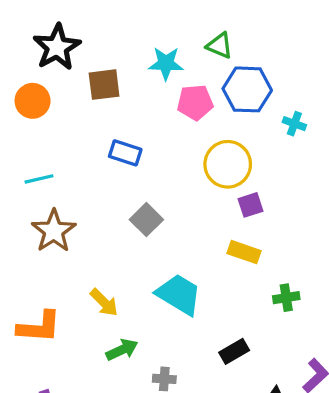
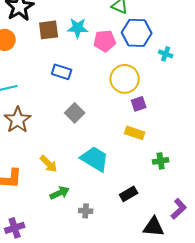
cyan star: (166, 63) -> (78, 28), moved

